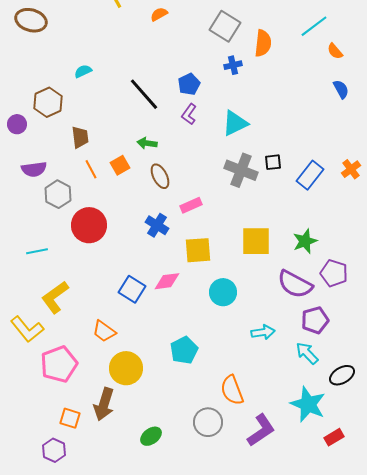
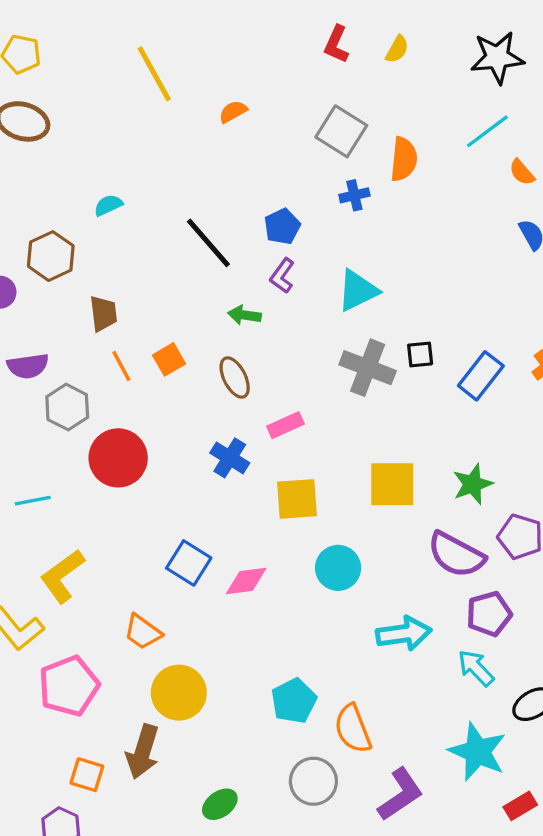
green arrow: (147, 143) -> (244, 315), moved
pink diamond: (167, 281) -> (246, 581), moved
cyan arrow: (263, 332) -> (404, 634), size x1.4
cyan pentagon: (184, 350) -> (294, 701), moved

